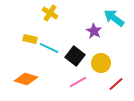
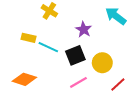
purple star: (94, 31) -> (84, 29), moved
black square: (75, 56) -> (75, 55), turned 30

